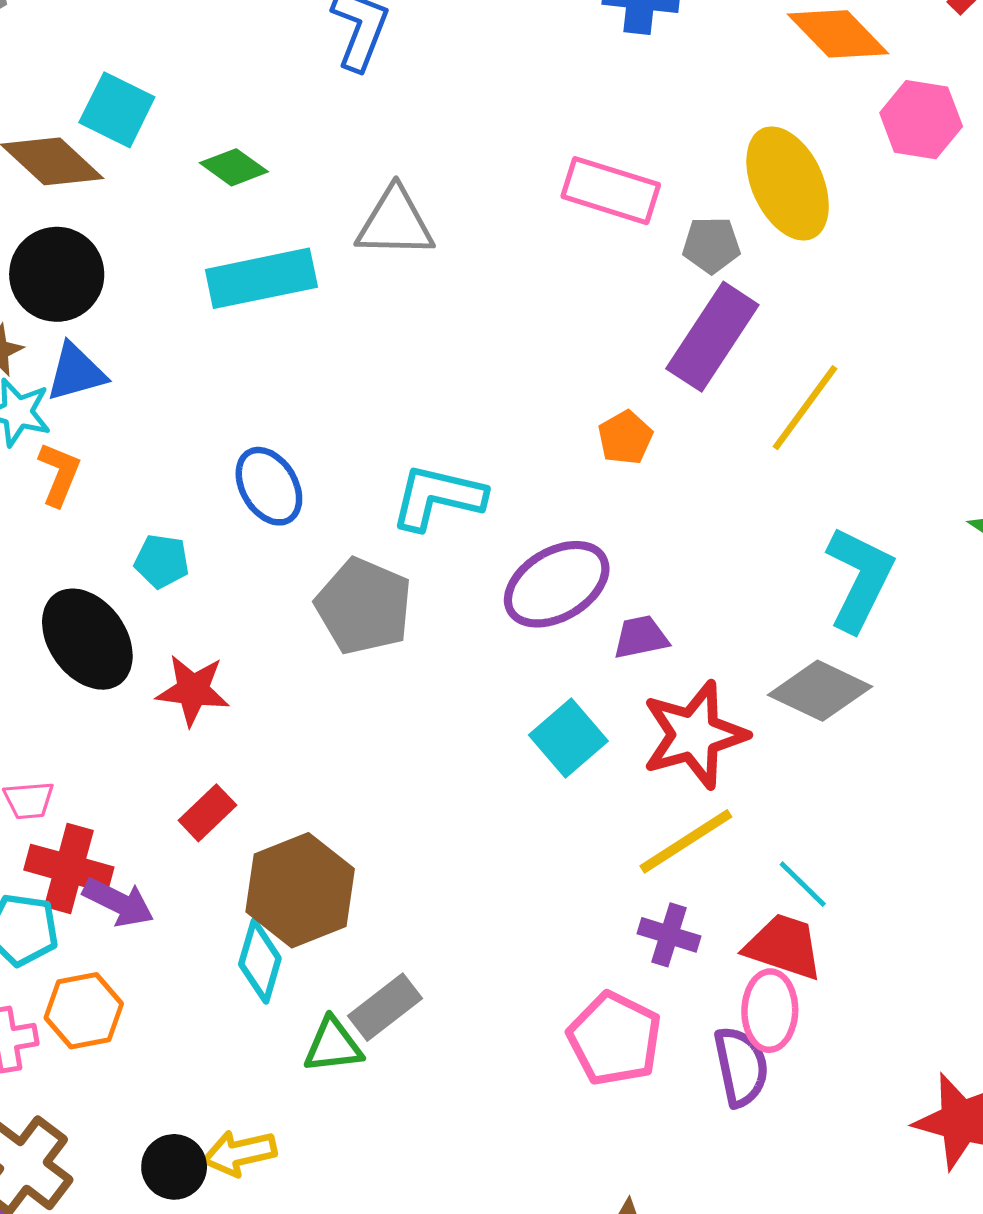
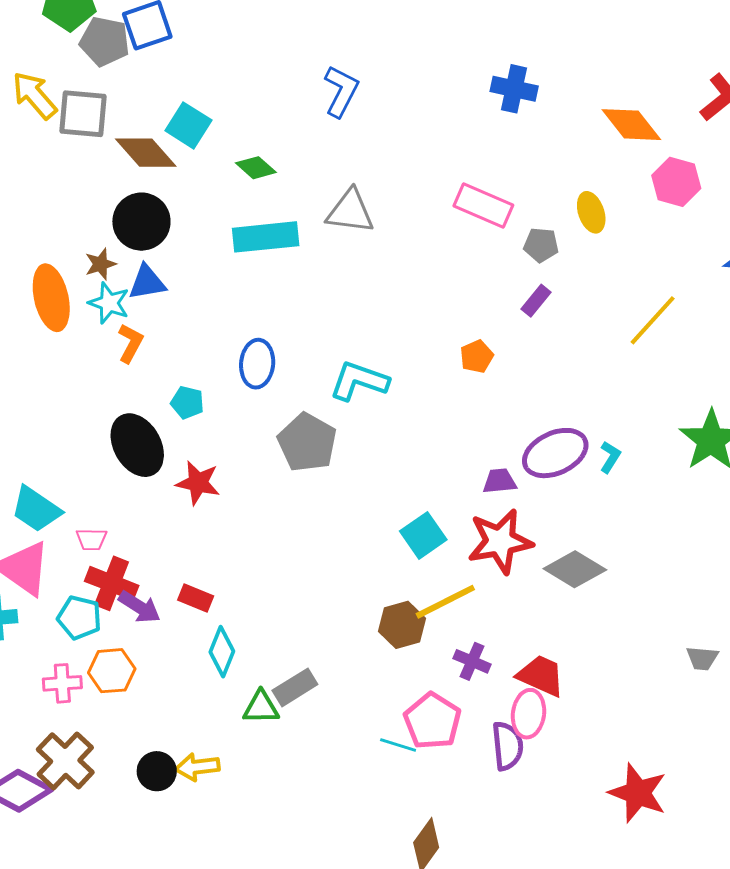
yellow ellipse: (788, 183) -> (591, 212), size x0.6
purple rectangle: (712, 337) -> (536, 301), size x0.5
yellow line: (805, 408) -> (653, 320), moved
blue ellipse: (269, 486) -> (257, 364), turned 30
cyan L-shape: (860, 579) -> (610, 457), size x0.5
purple ellipse: (557, 584) -> (555, 453), moved
purple trapezoid: (641, 637) -> (499, 481), moved
gray diamond: (820, 691) -> (575, 569), moved
red rectangle: (207, 813) -> (196, 598), moved, turned 60
yellow line: (686, 841) -> (445, 602), moved
cyan line: (803, 884) -> (398, 745), moved, turned -33
brown hexagon: (300, 890) -> (402, 625), moved, size x0.7

